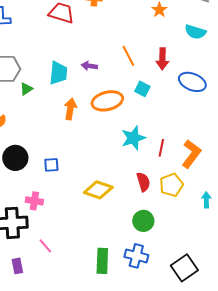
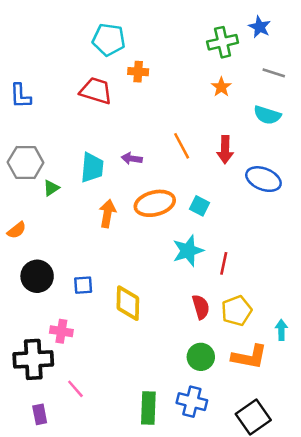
cyan square: (142, 89) -> (200, 206), moved
orange L-shape: (191, 154) -> (249, 357), moved, turned 64
yellow diamond: (98, 190) -> (128, 303), moved, turned 72

